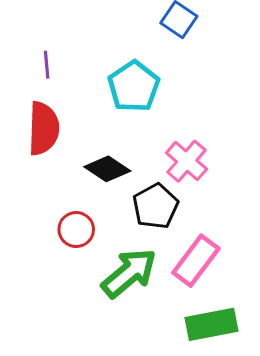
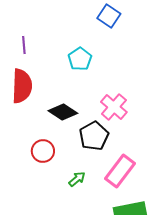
cyan pentagon: (134, 86) -> (80, 59), size x0.7
green arrow: (129, 273) -> (77, 179), size x0.5

